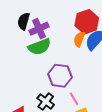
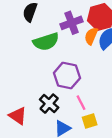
purple cross: (39, 29) -> (72, 23), moved

